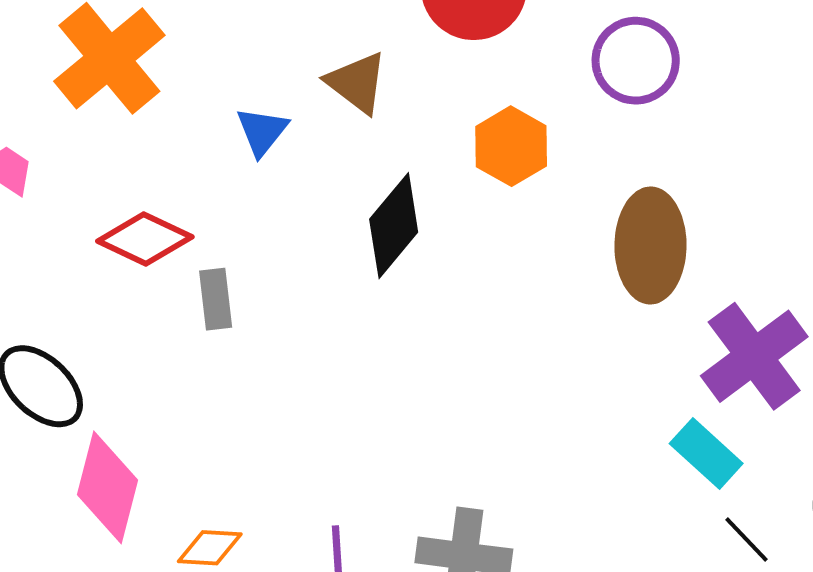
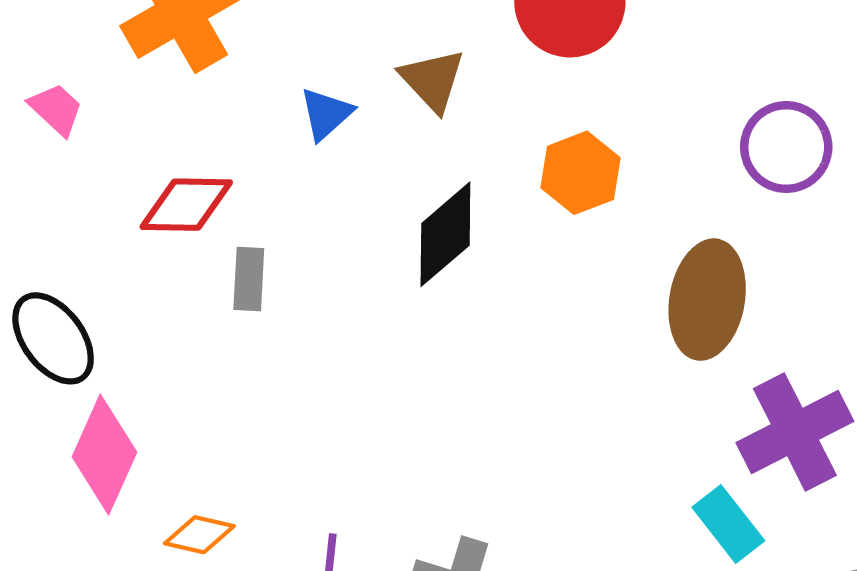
purple circle: (636, 61) -> (786, 147), moved
red diamond: (145, 239) -> (186, 205), turned -34

